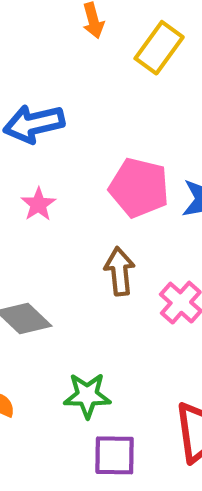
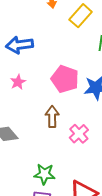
green star: (87, 395) -> (44, 174), moved

